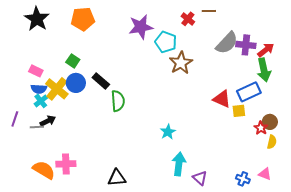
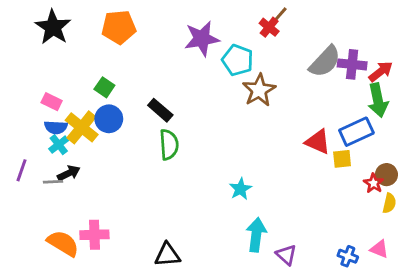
brown line: (209, 11) -> (279, 16), moved, turned -48
black rectangle: (101, 81) -> (160, 110), moved

